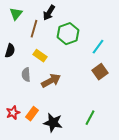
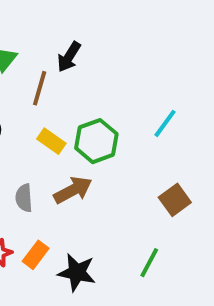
green hexagon: (68, 34) -> (96, 141), moved
brown square: (100, 72) -> (175, 200), moved
gray semicircle: (26, 75) -> (24, 198), moved

